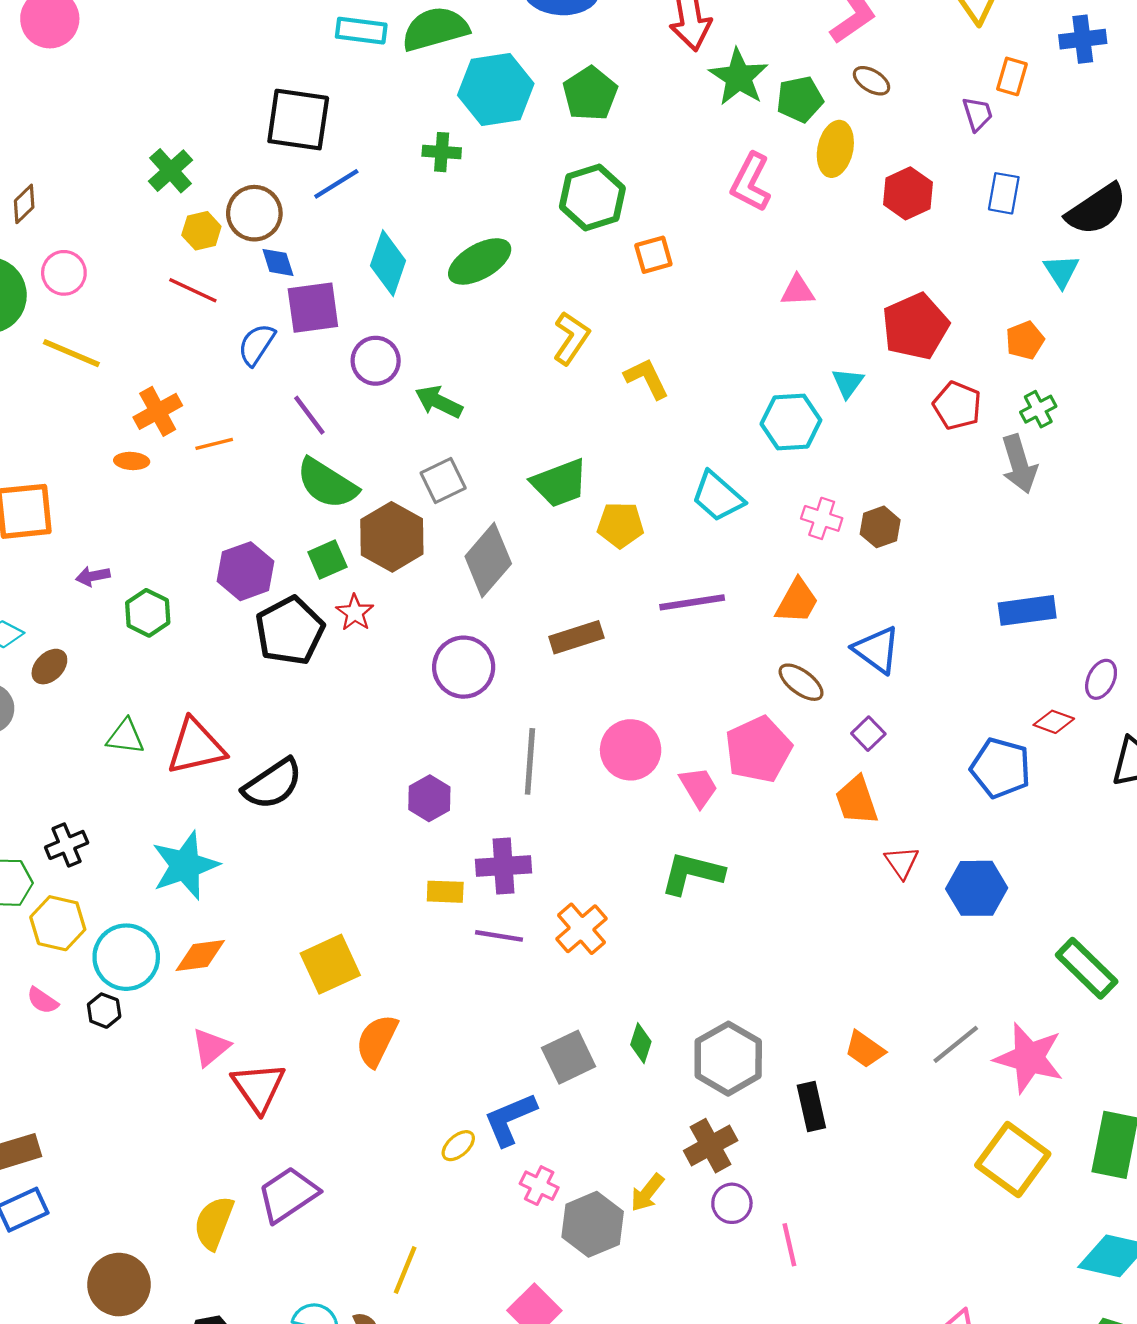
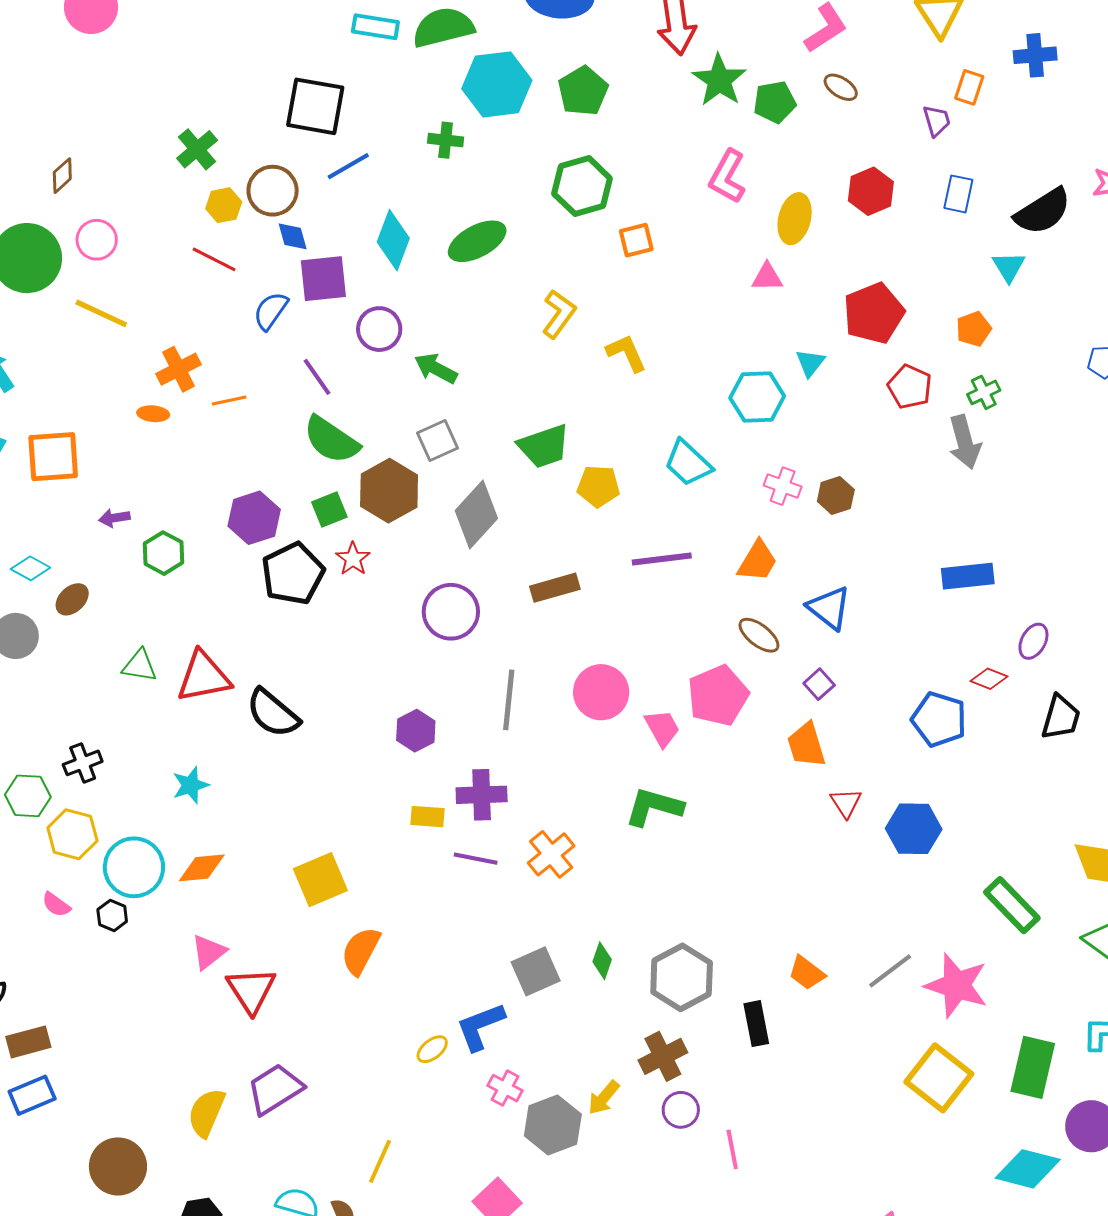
yellow ellipse: (835, 149) -> (795, 219), moved
black semicircle: (273, 784) -> (273, 713), turned 72
cyan star: (185, 865) -> (191, 785), size x0.6

